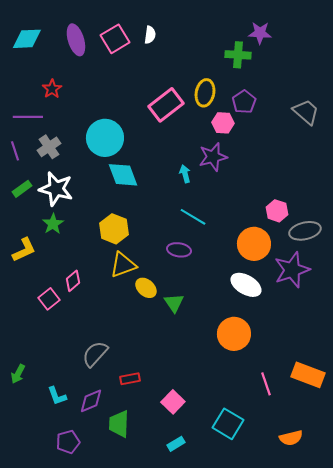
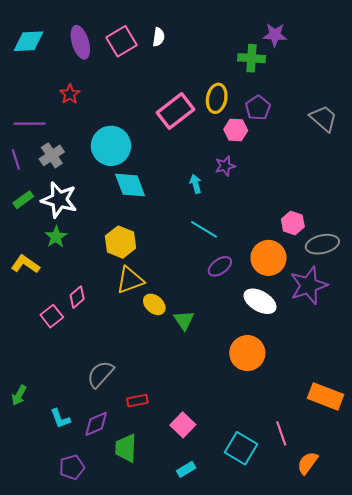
red star: (52, 89) -> (70, 94), moved
purple star: (213, 157) -> (225, 166), size x0.7
yellow L-shape: (24, 250) -> (25, 264), turned -120
purple ellipse: (179, 250) -> (220, 266), moved, turned -45
pink line: (266, 384) -> (281, 433), moved
orange semicircle: (291, 438) -> (308, 463), turned 140

